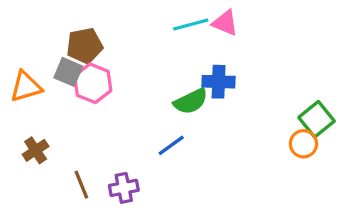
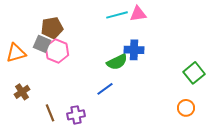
pink triangle: (225, 23) -> (138, 14), turned -30
orange circle: (303, 144) -> (186, 108), moved

